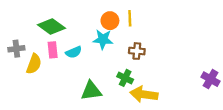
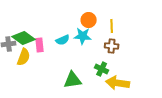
yellow line: (130, 18) -> (112, 26), moved
green diamond: (51, 26) -> (24, 38), moved
cyan semicircle: (74, 52) -> (63, 40), moved

